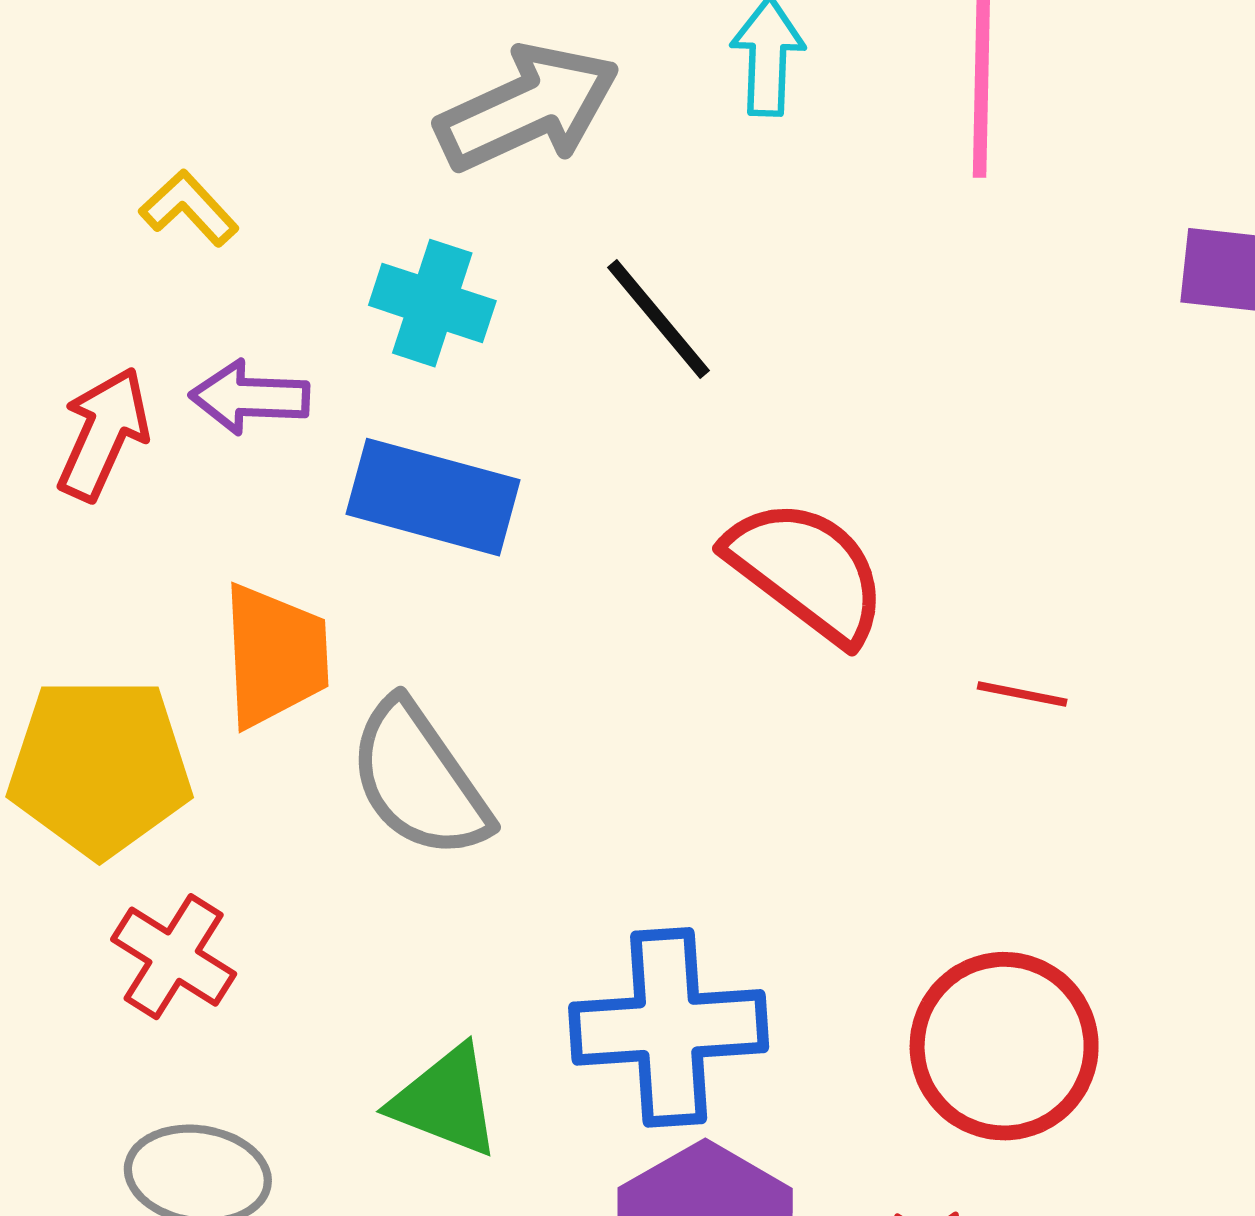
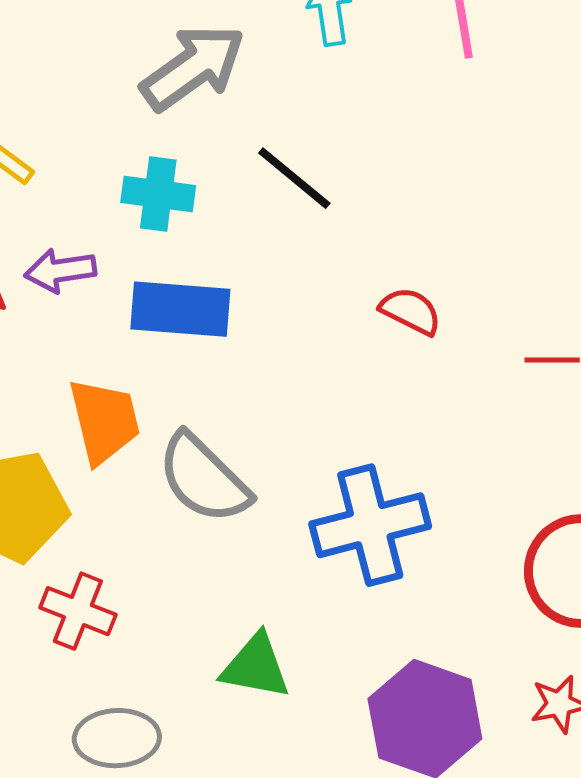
red semicircle: (807, 571) -> (411, 311), size x0.6
blue cross: (669, 1027) -> (370, 525), moved

